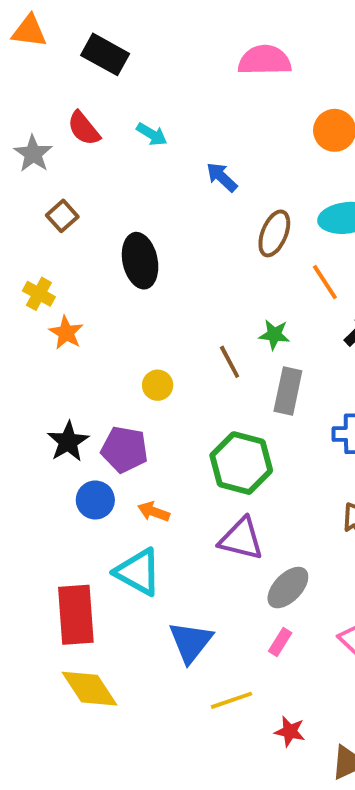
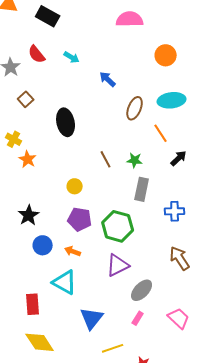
brown line: (230, 362) -> (106, 159), moved
purple pentagon: (125, 449) -> (80, 219), moved
purple triangle: (241, 539) -> (118, 265), turned -40
red rectangle: (76, 615) -> (33, 304), size x0.7

